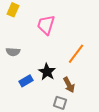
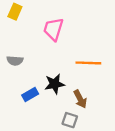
orange line: (76, 54) -> (88, 63), turned 55
black star: (47, 72) -> (55, 84), turned 30

